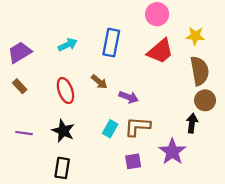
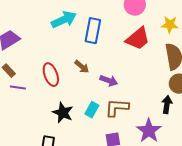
cyan arrow: (68, 45) -> (64, 20), moved, size x1.4
black star: (63, 131) -> (63, 113), moved
purple line: (24, 133) -> (18, 88), moved

